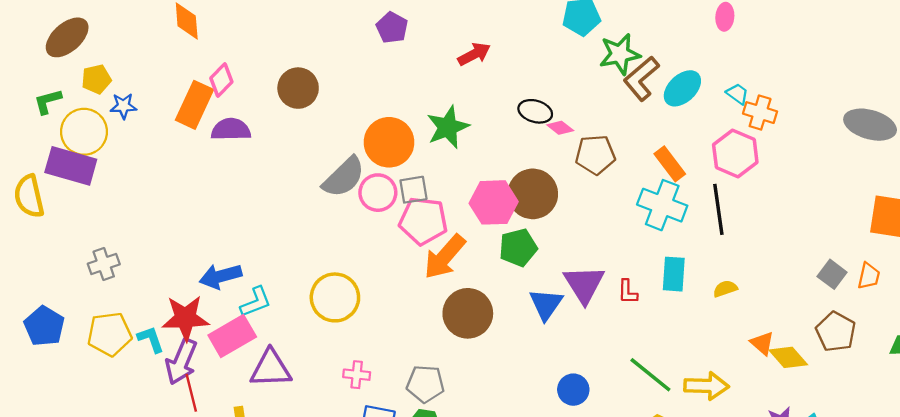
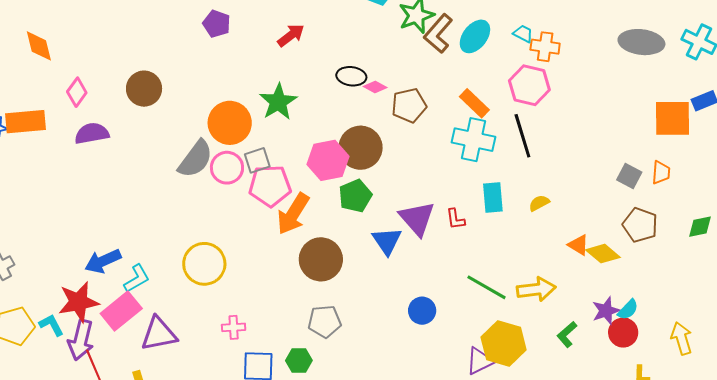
orange rectangle: (195, 105) -> (25, 122), moved, turned 69
gray pentagon: (425, 384) -> (325, 321), moved

